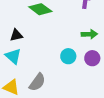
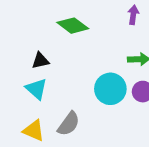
cyan circle: (68, 56) -> (110, 89), size x1.5

